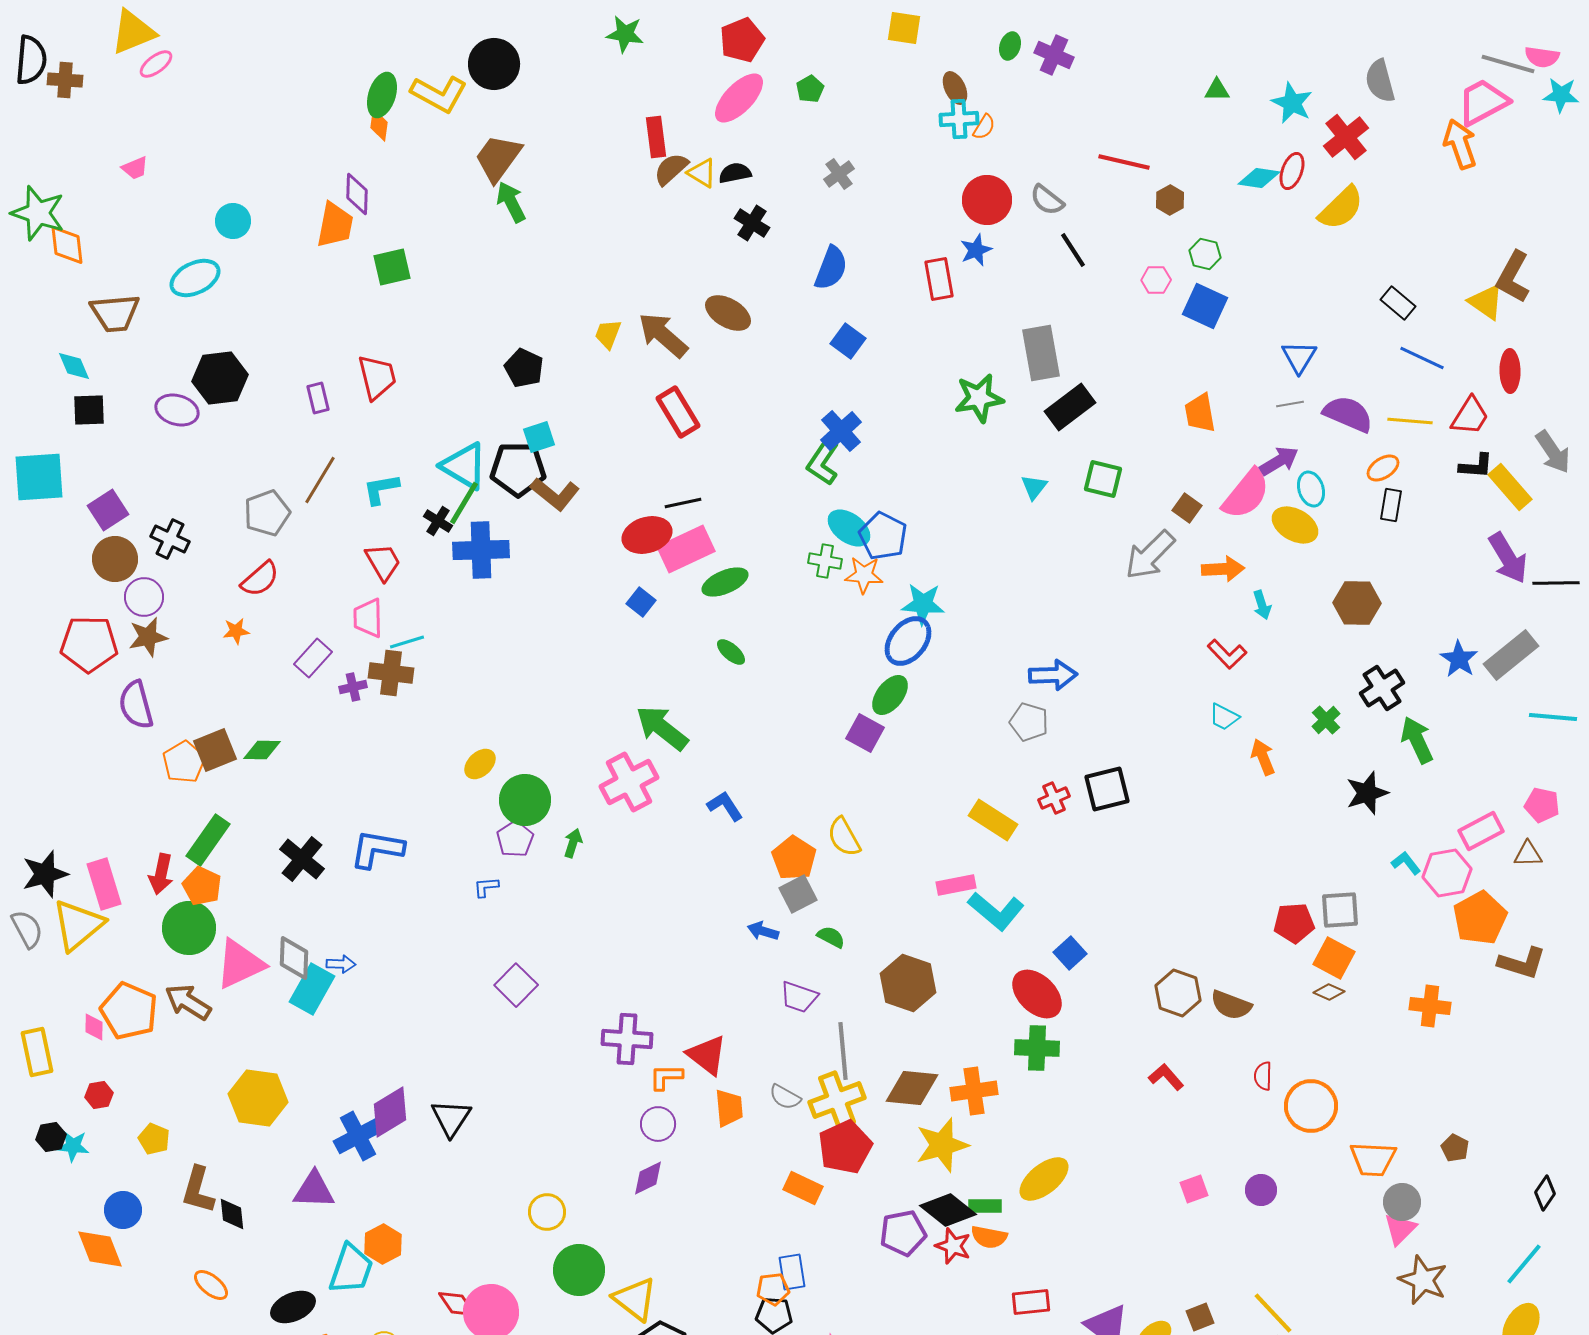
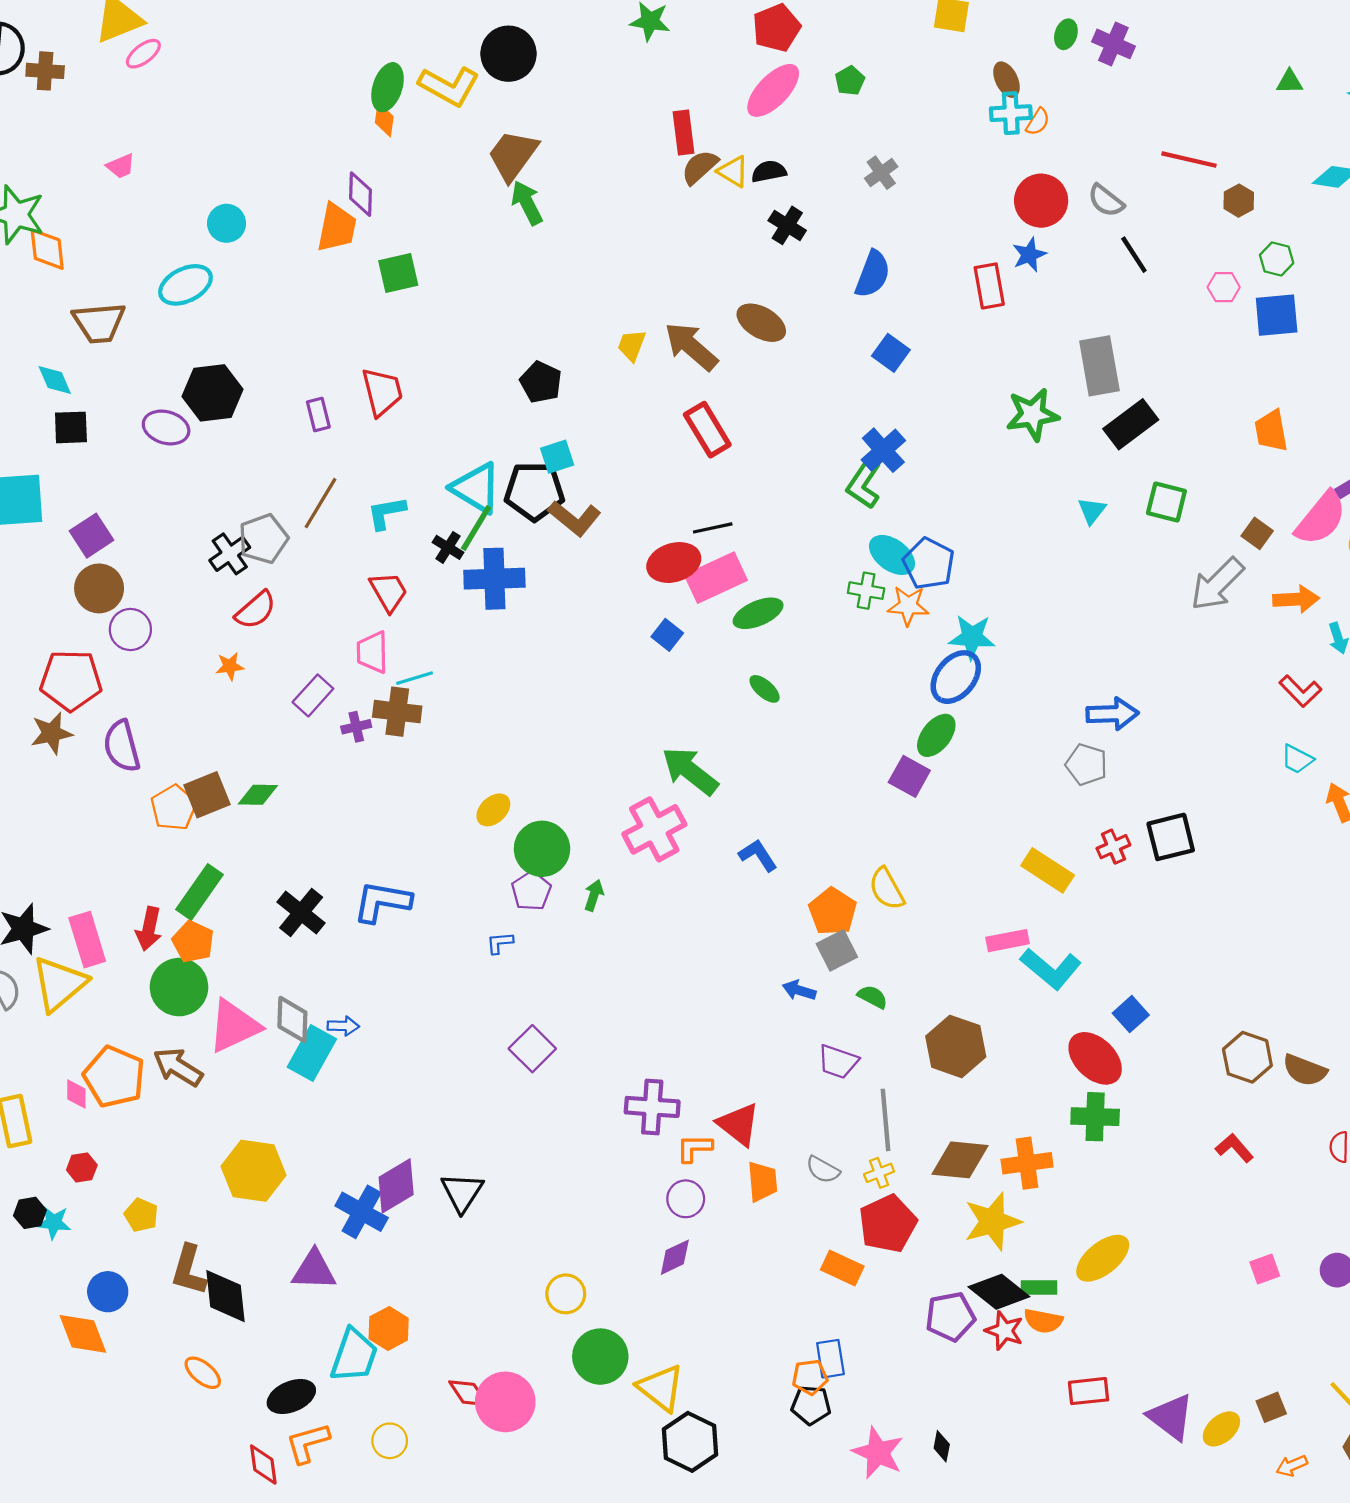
blue square: (1205, 306) -> (1277, 315), turned -30
black cross: (170, 539) -> (230, 554), moved, turned 30
brown star: (148, 637) -> (52, 733), moved
yellow cross: (837, 1100) -> (879, 1173), size x0.5
blue cross: (358, 1136) -> (362, 1212), turned -33
black diamond: (232, 1214) -> (225, 1296), size x1.6

